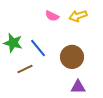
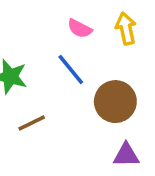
yellow arrow: (78, 16) -> (126, 29), turned 96
blue line: (38, 48) -> (71, 69), moved

